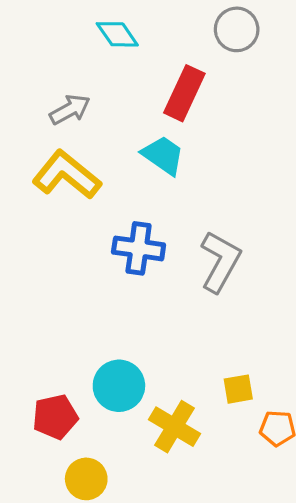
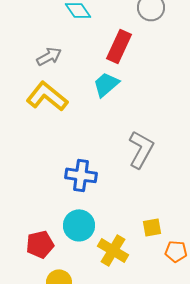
cyan trapezoid: (163, 155) -> (106, 84), turned -76
blue cross: (139, 248) -> (81, 175), moved

